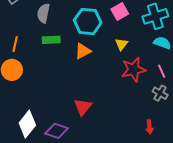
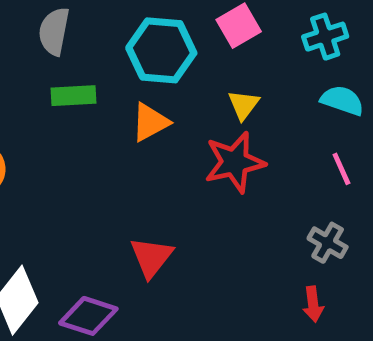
cyan cross: (155, 16) -> (325, 37), size x0.7
red star: (134, 70) -> (235, 162), moved
gray cross: (160, 93) -> (328, 243), moved

